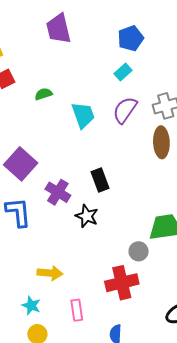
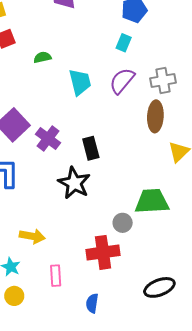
cyan rectangle: (123, 72) -> (124, 43), turned -30
purple cross: (58, 192) -> (48, 138), moved
black star: (87, 216) -> (74, 183), size x1.4

